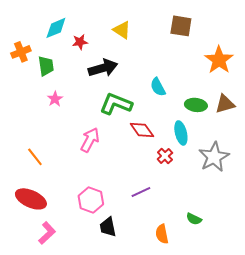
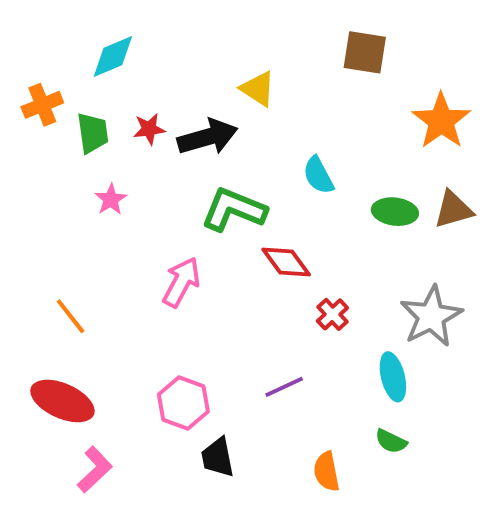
yellow triangle: (122, 30) -> (258, 89), moved
red star: (80, 42) -> (149, 129), moved
cyan ellipse: (181, 133) -> (393, 377), moved

